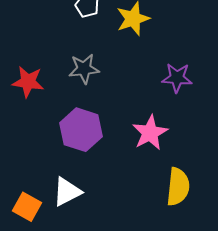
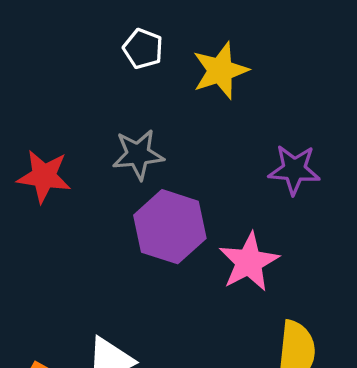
purple hexagon: (81, 130) -> (170, 227), moved

